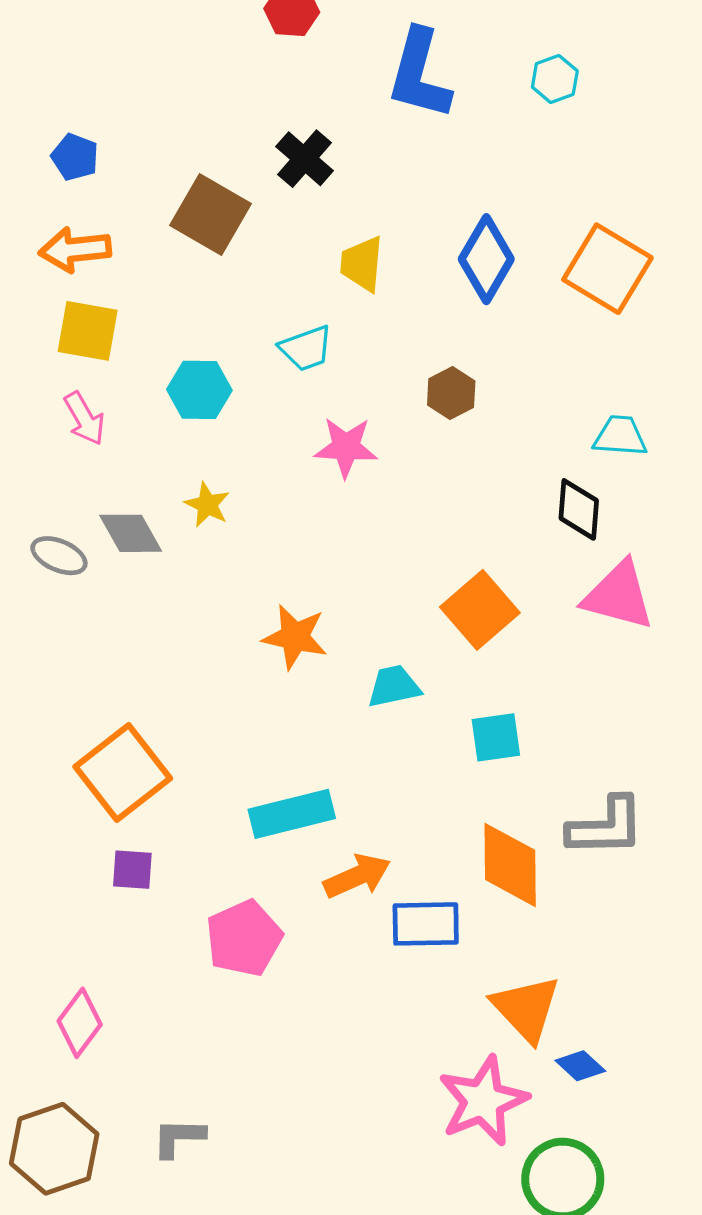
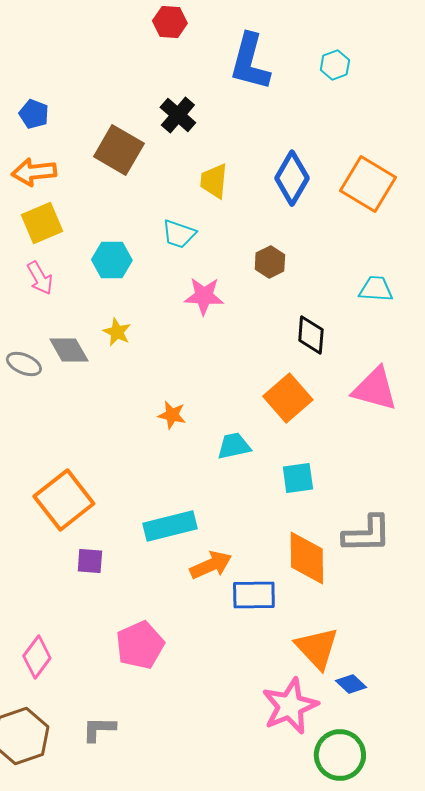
yellow square: (88, 331) -> (42, 223), turned -33
cyan trapezoid: (306, 348) -> (179, 234), turned 39
black diamond: (579, 509) -> (311, 335), moved
orange star: (295, 637) -> (172, 415), size x0.7
purple square: (132, 870) -> (90, 561), moved
pink pentagon: (244, 938) -> (140, 645), moved

